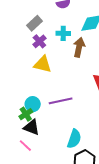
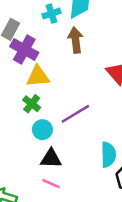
cyan cross: (63, 33) -> (51, 14), moved
purple cross: (39, 41) -> (24, 50), size x1.5
green cross: (26, 114) -> (32, 104), moved

